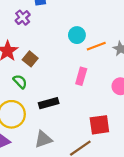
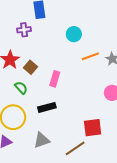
purple cross: (23, 18) -> (24, 30), turned 32
cyan circle: (77, 35) -> (74, 34), moved
pink rectangle: (81, 76) -> (55, 79), moved

